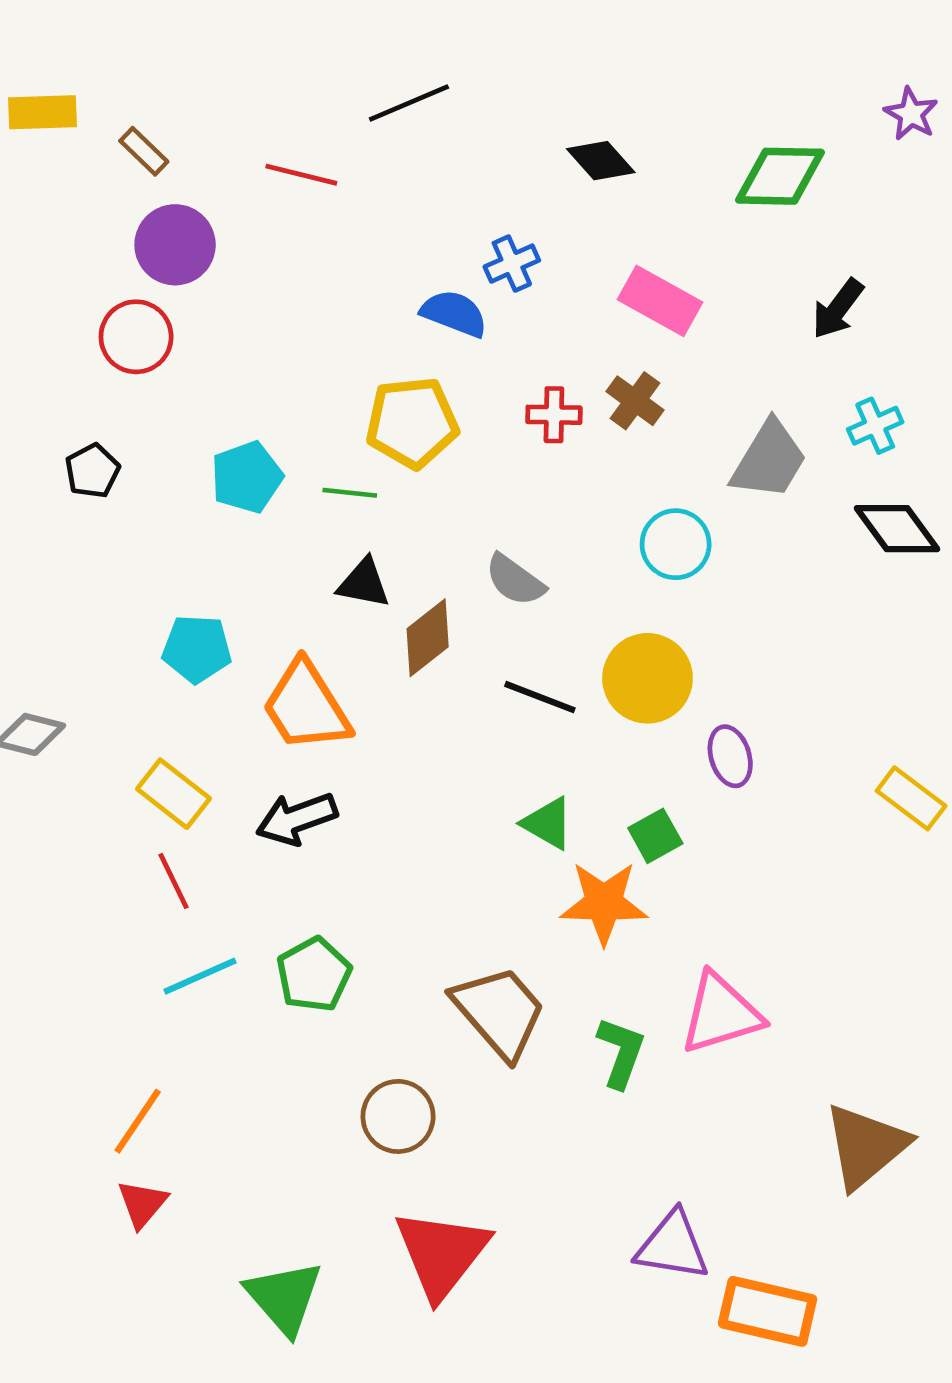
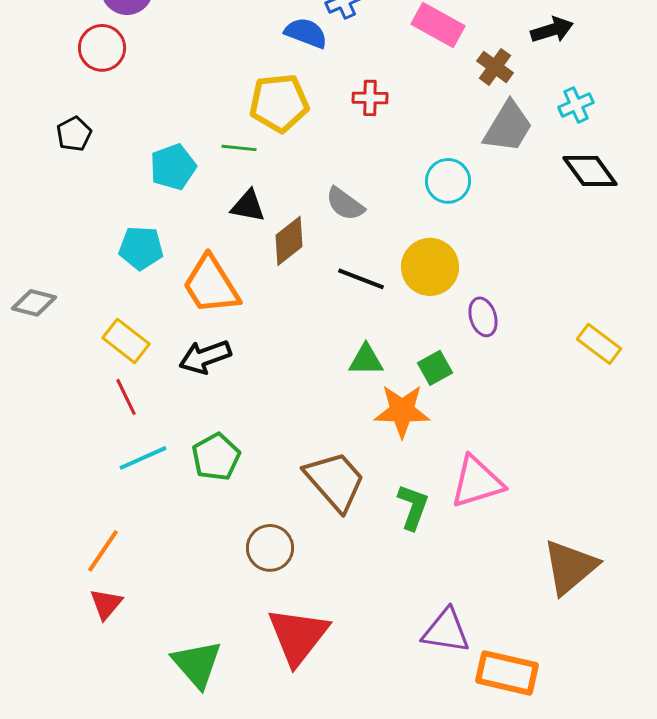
black arrow: (838, 309) -> (552, 30), turned -144
brown cross: (635, 401) -> (495, 67), moved
cyan pentagon: (247, 477) -> (173, 167), moved
green triangle: (548, 823) -> (366, 360), turned -30

